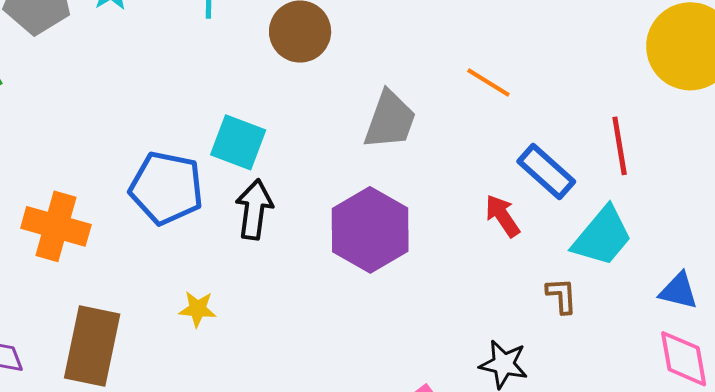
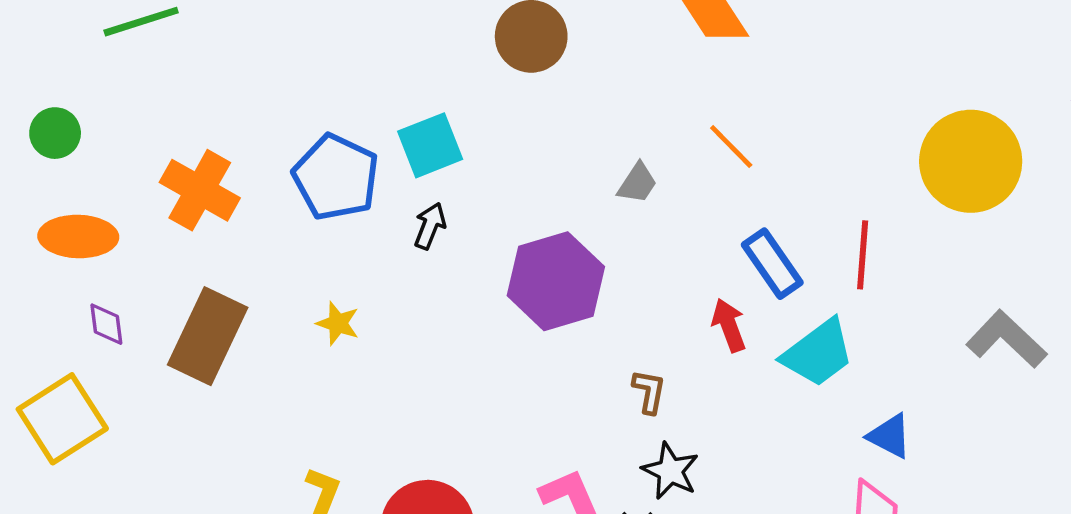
gray trapezoid: (390, 120) -> (637, 183), moved, size x0.6
cyan square: (238, 142) -> (430, 145), turned 34
black arrow: (254, 209) -> (430, 226), size x0.7
red arrow: (502, 216) -> (729, 325), moved
brown L-shape: (562, 296) -> (649, 391), moved

